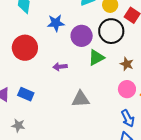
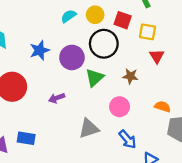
pink circle: (127, 89) -> (120, 107), moved
blue arrow: (128, 118) -> (128, 139), moved

